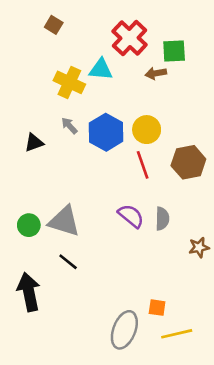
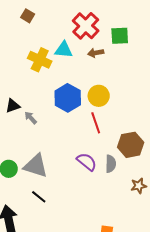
brown arrow: (156, 73) -> (96, 53), moved
gray arrow: (69, 126) -> (31, 118), moved
brown hexagon: (188, 162) -> (131, 145), moved

